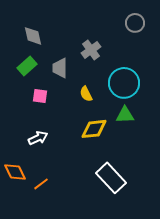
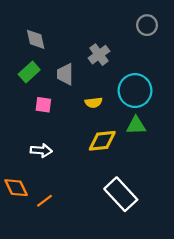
yellow semicircle: (86, 94) -> (94, 103), turned -70
white arrow: (38, 138) -> (41, 151), turned 30

